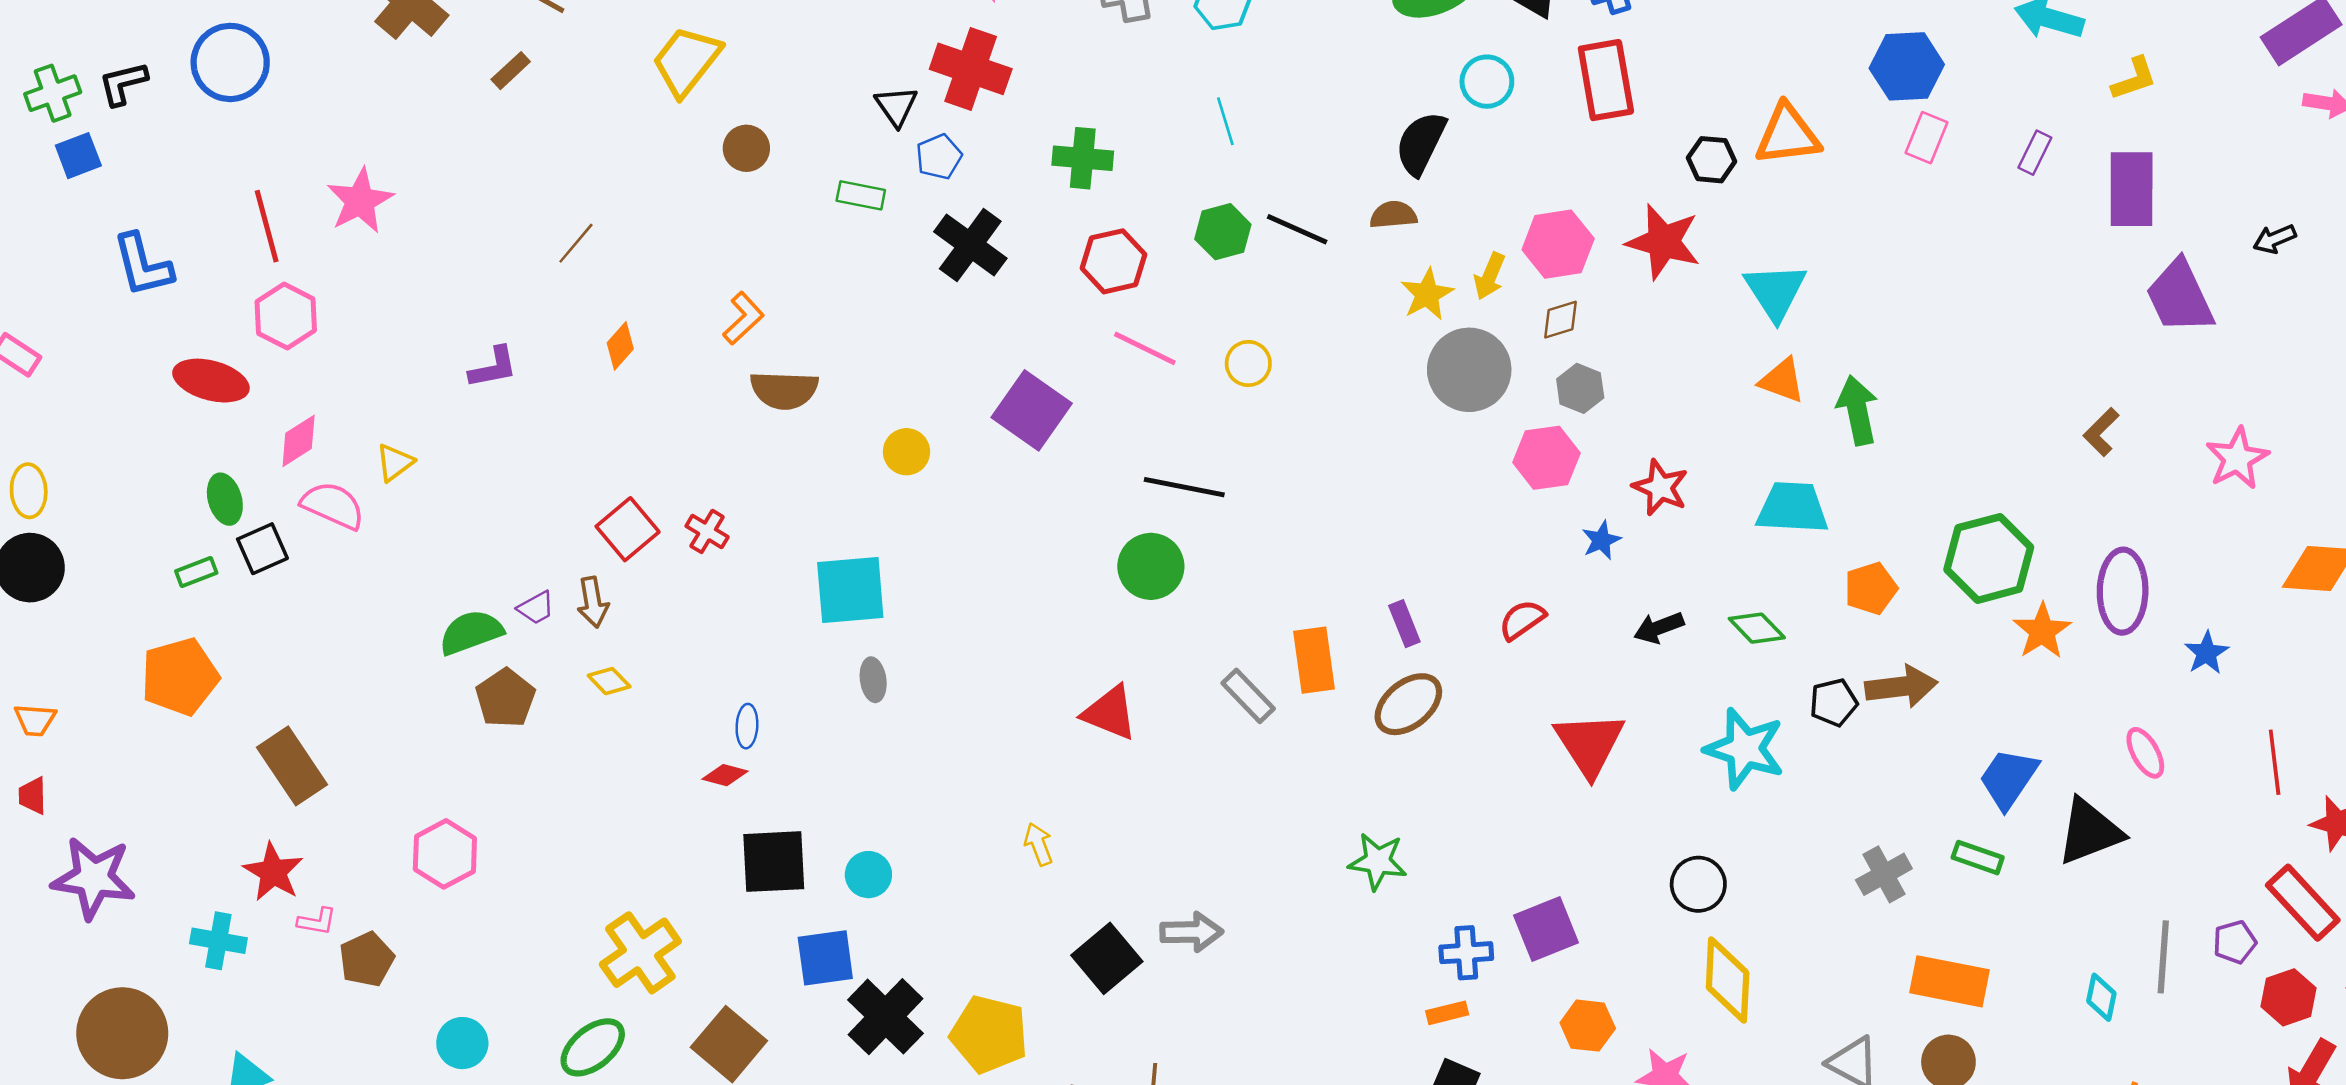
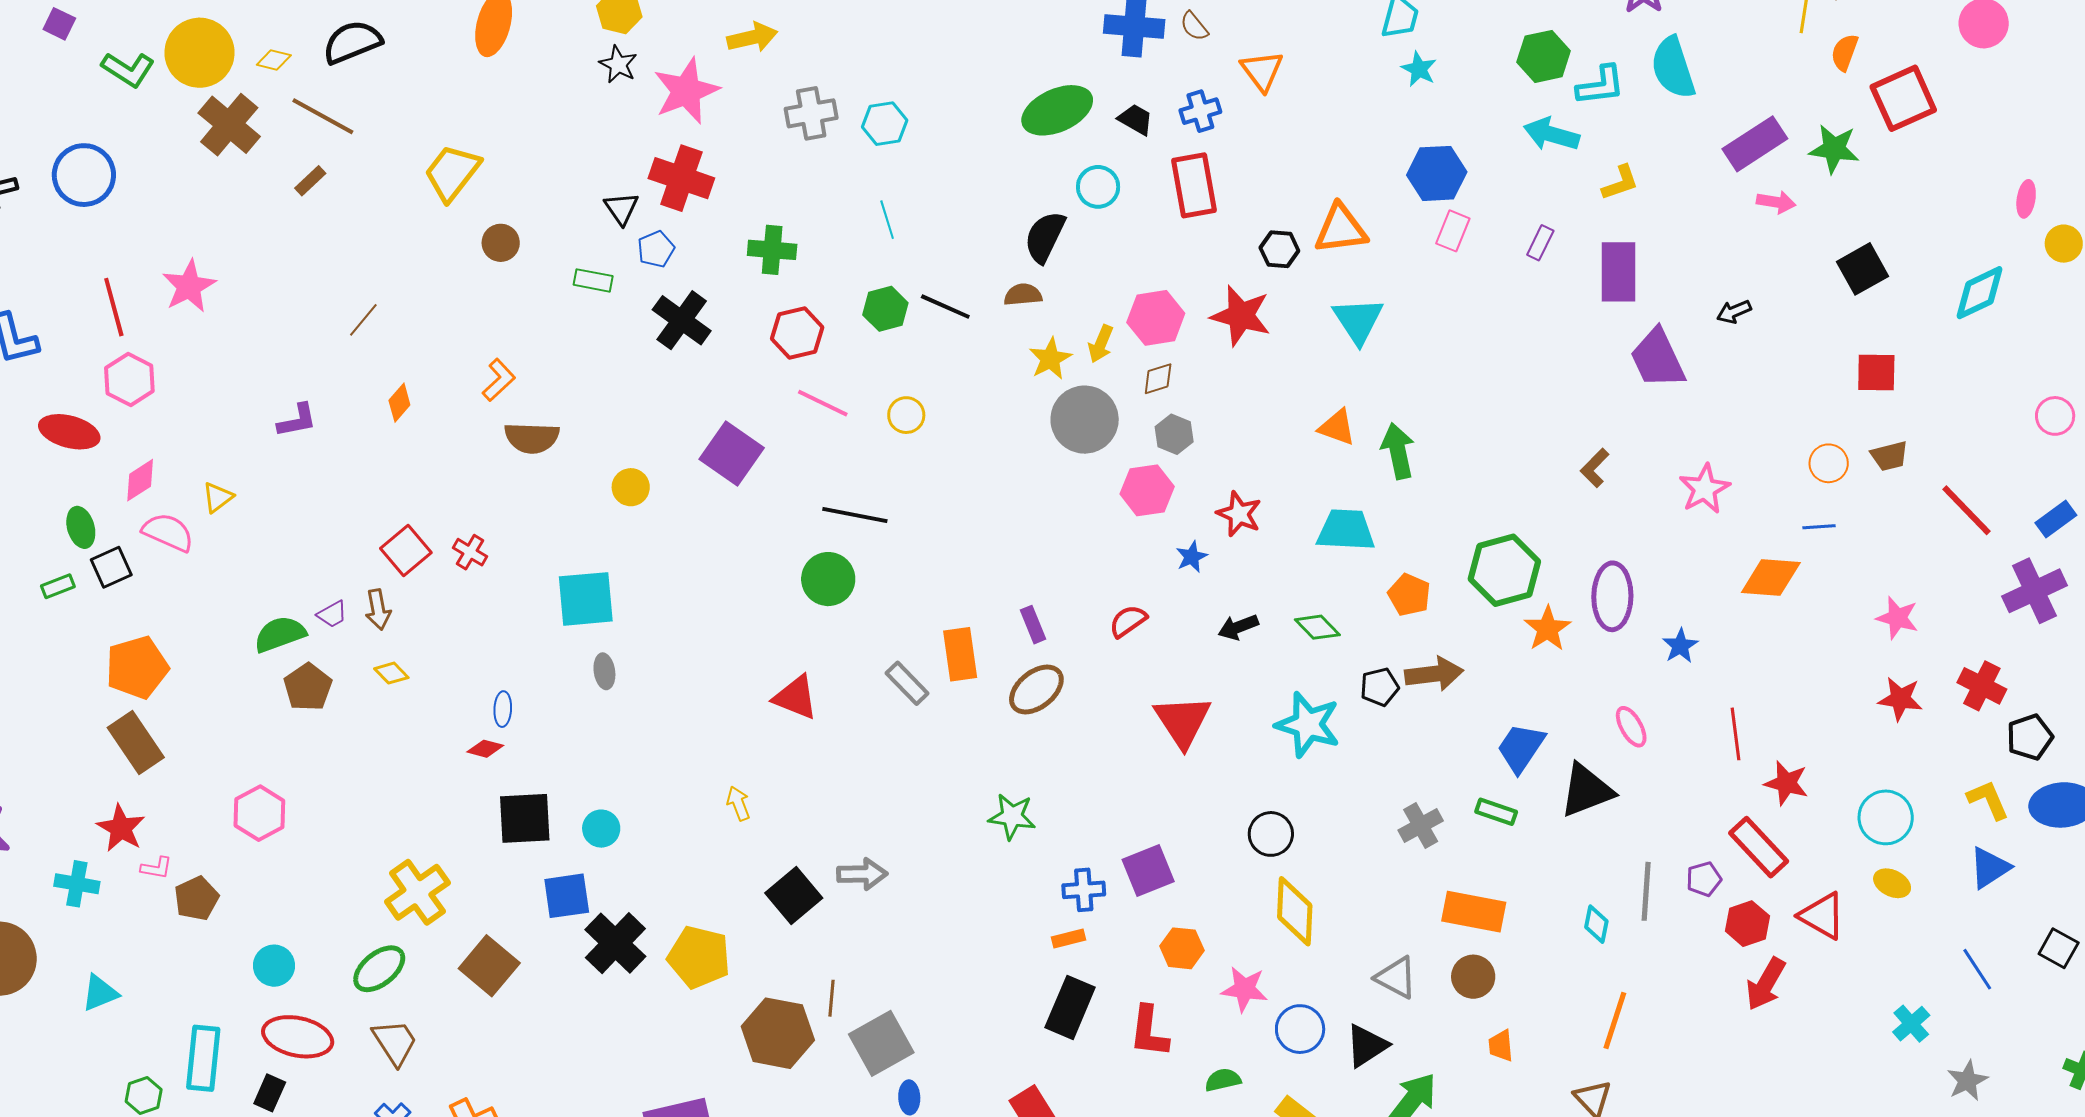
cyan triangle: (1775, 291) -> (1358, 320), moved
orange pentagon: (1871, 588) -> (1409, 595), turned -30
orange pentagon: (180, 677) -> (137, 667), moved

